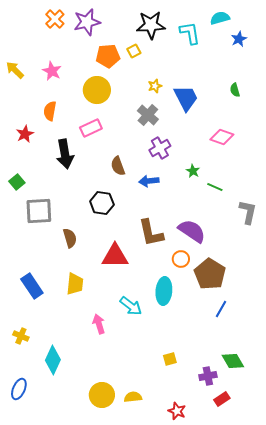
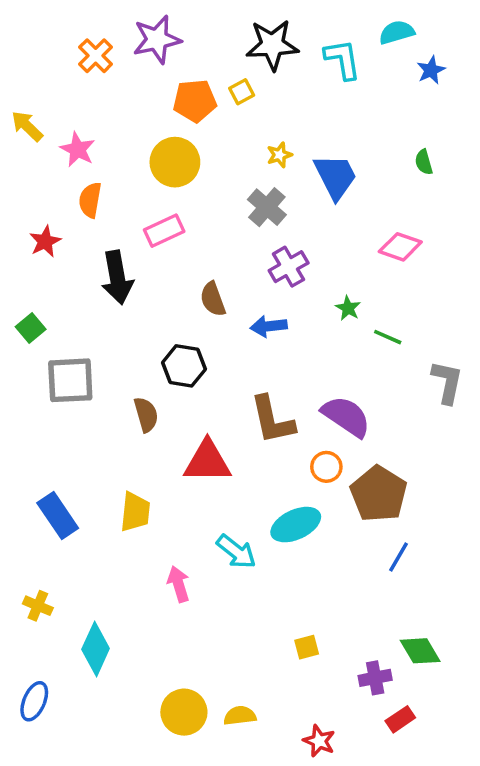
orange cross: (55, 19) -> (96, 56), moved
pink star: (52, 71) -> (78, 149), moved
brown semicircle: (70, 238) -> (146, 415), moved
cyan ellipse: (164, 291) -> (296, 525), turned 60

